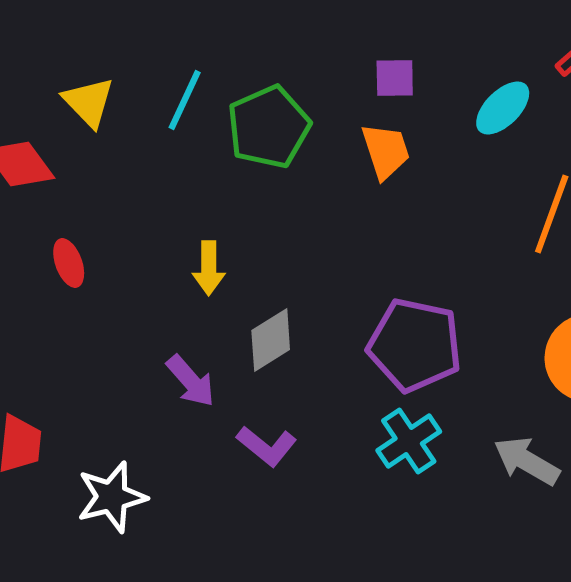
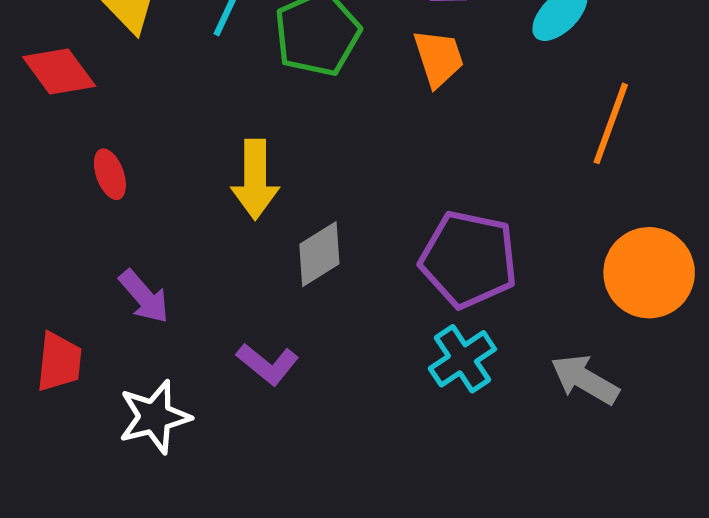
yellow arrow: (209, 268) -> (255, 179), size x1.4
purple arrow: (191, 381) -> (144, 297), moved
purple L-shape: (267, 446) -> (268, 364), moved

